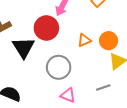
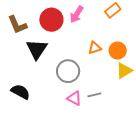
red circle: (46, 28) -> (51, 20), moved
gray line: (103, 88) -> (94, 95), moved

